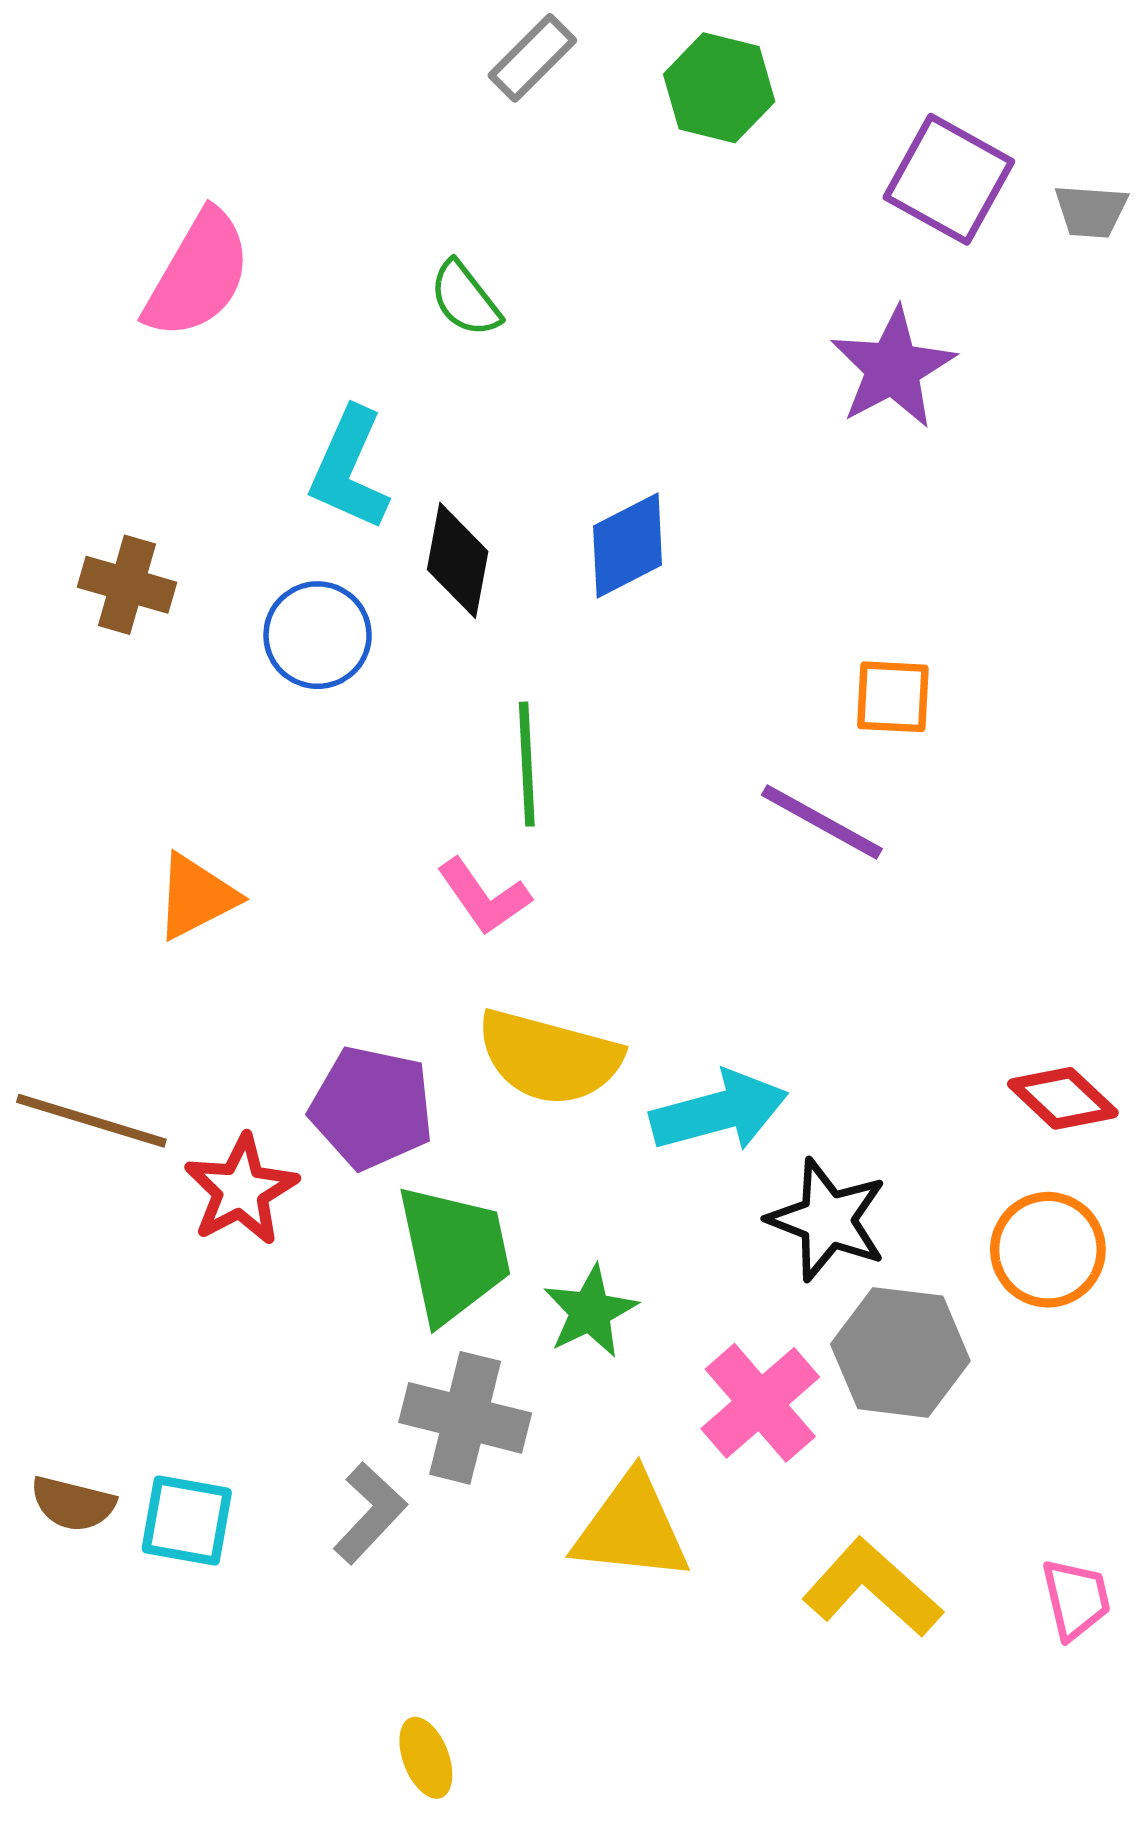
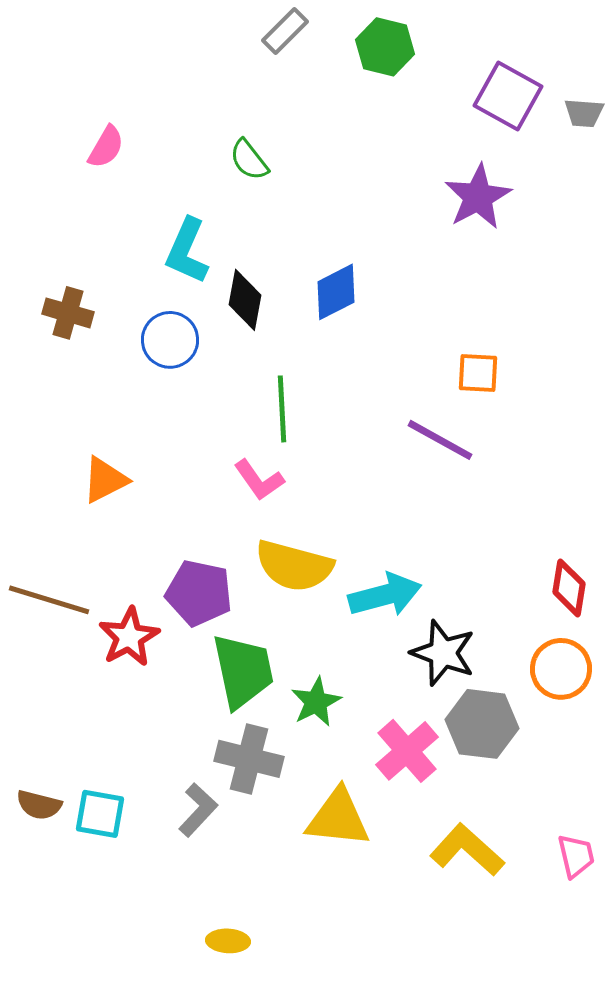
pink semicircle: (198, 275) -> (106, 147), size x0.6
red diamond: (1063, 1098) -> (569, 588), turned 56
yellow ellipse: (426, 1758) -> (228, 941), turned -66

